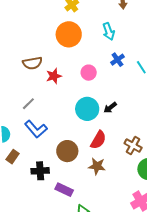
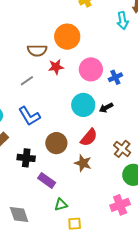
cyan arrow: (109, 31) -> (123, 21), moved
orange circle: (69, 34) -> (67, 37), moved
blue cross: (117, 60) -> (115, 77), moved
pink circle: (89, 73) -> (91, 69), size x1.5
gray line: (28, 104) -> (27, 81), moved

